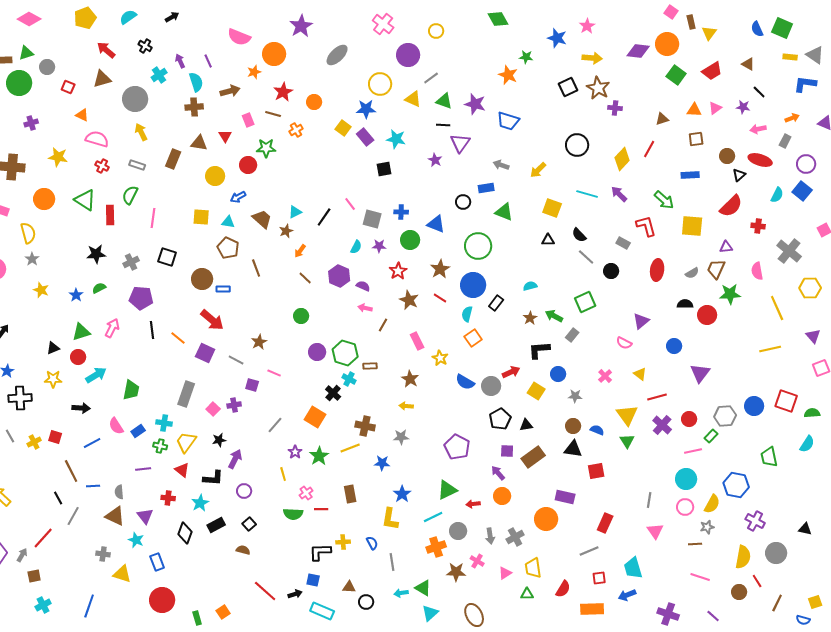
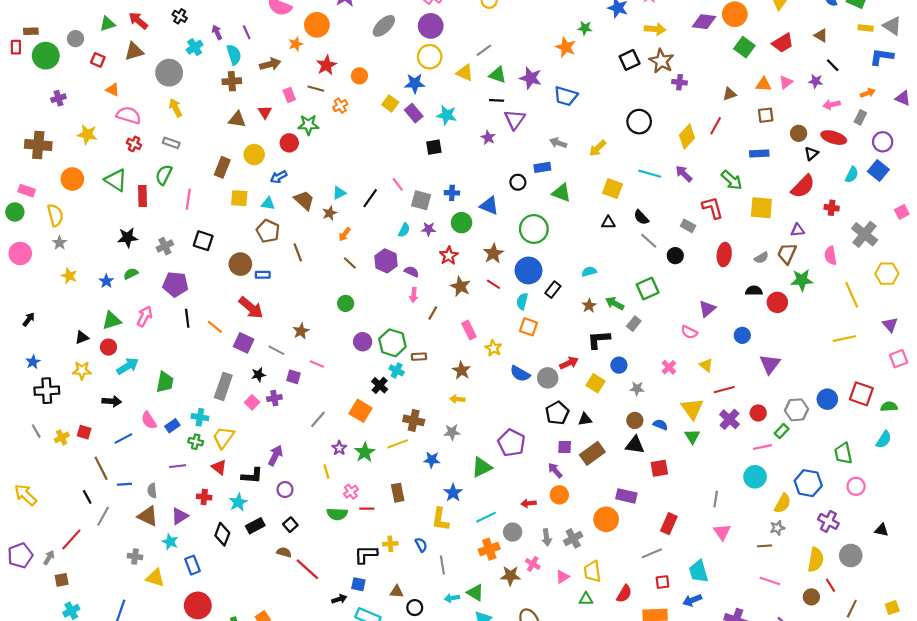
green triangle: (26, 53) -> (107, 24), moved
purple circle: (408, 55) -> (431, 26), moved
brown rectangle: (173, 159) -> (222, 167), moved
pink arrow: (365, 308) -> (414, 295), turned -96
orange square: (473, 338) -> (529, 327), turned -36
black star: (219, 440) -> (258, 375), moved
green triangle: (447, 490) -> (482, 467), moved
pink circle: (685, 507) -> (856, 486), moved
purple triangle: (145, 516) -> (180, 516), turned 36
red line: (265, 591) -> (307, 569), moved

